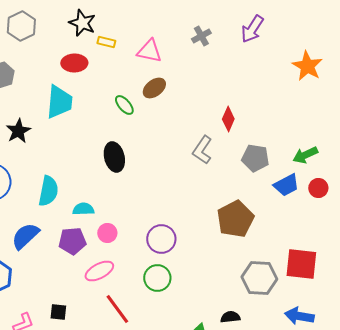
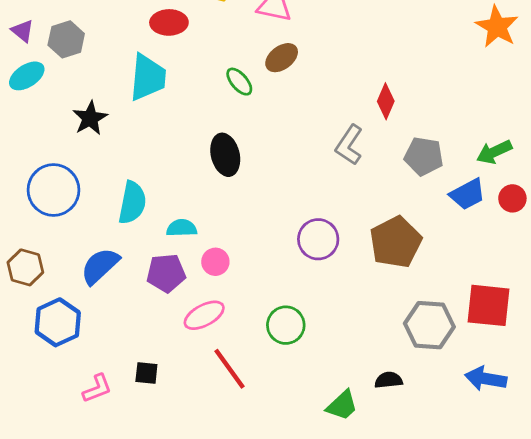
purple circle: (161, 239) -> (318, 239), moved

